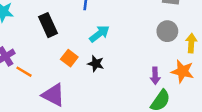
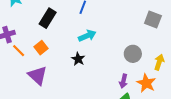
black rectangle: (48, 25) -> (48, 18), turned 42
gray circle: (167, 31) -> (133, 54), moved
orange square: (69, 58) -> (41, 48), moved

